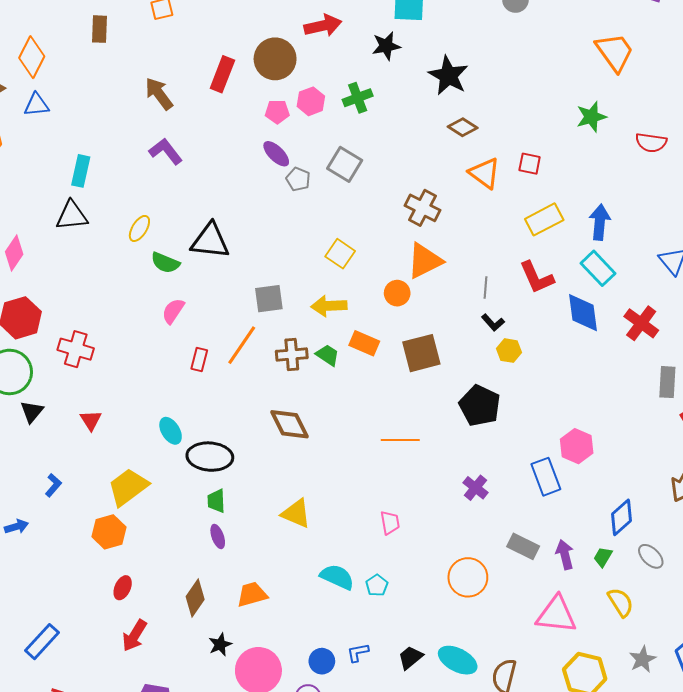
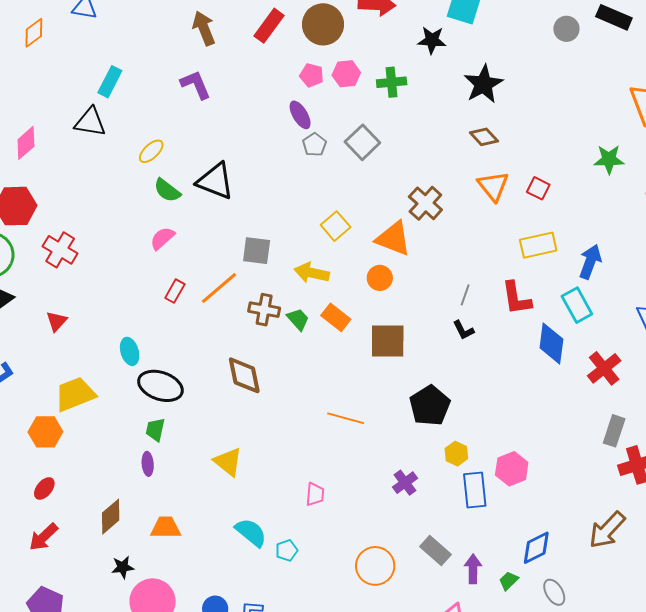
orange triangle: (425, 261) -> (393, 239), moved, turned 33
yellow hexagon: (509, 351) -> (456, 454), moved

